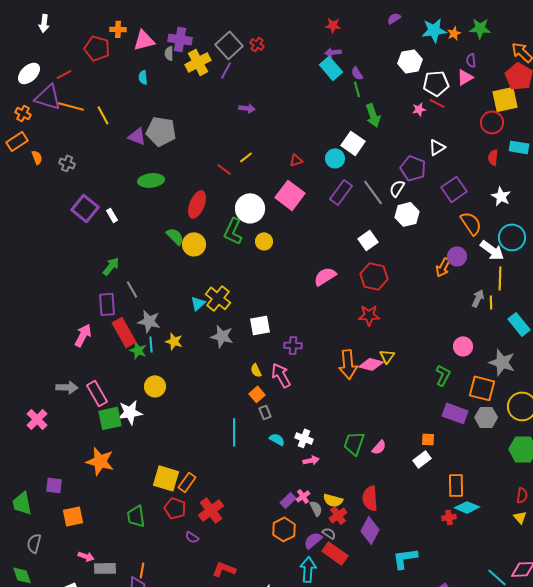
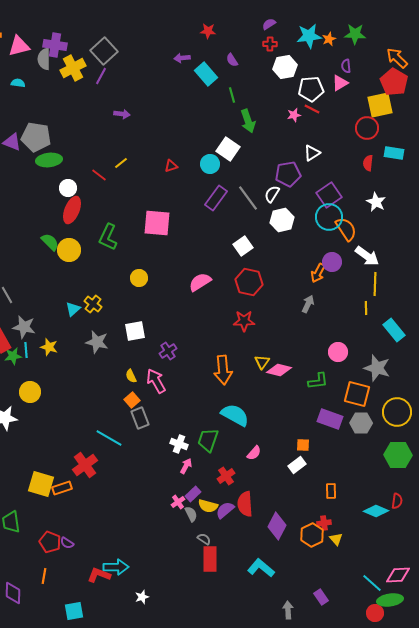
red cross: (257, 44) -> (270, 44), moved, turned -32
purple arrow: (333, 52) -> (182, 58), moved
gray semicircle: (169, 53) -> (44, 59), size x1.5
purple semicircle: (357, 73) -> (232, 60), moved
cyan semicircle: (143, 77) -> (18, 83), turned 104
purple pentagon: (413, 168) -> (288, 174), turned -30
green ellipse: (151, 180) -> (49, 160), moved
pink square: (290, 195) -> (157, 223), moved, turned -32
white circle: (250, 208) -> (68, 188), moved, size x0.6
cyan circle: (512, 237) -> (329, 217), moved
yellow circle: (264, 241) -> (139, 278), moved
yellow cross: (218, 298) -> (93, 304), size x0.7
gray arrow: (478, 298) -> (308, 304), moved
purple cross: (293, 345) -> (168, 351), turned -36
green star: (138, 350) -> (13, 356), turned -30
pink diamond: (371, 364) -> (279, 370), moved
green L-shape: (443, 375) -> (318, 381), turned 55
gray rectangle: (265, 412) -> (140, 418), size x1.5
cyan line: (234, 432) -> (109, 438), turned -60
cyan semicircle: (277, 439) -> (235, 415), moved, size x1.8
green trapezoid: (354, 443) -> (208, 440), moved
pink arrow: (311, 460) -> (186, 466), turned -49
orange rectangle: (187, 482) -> (62, 488), turned 36
orange rectangle: (456, 485) -> (331, 491), size x0.7
purple rectangle: (288, 500) -> (193, 494), moved
cyan diamond: (467, 507) -> (376, 511), moved
red pentagon: (175, 508) -> (50, 542), moved
red cross: (211, 510) -> (85, 465), moved
red cross: (338, 515) -> (226, 476), moved
yellow triangle: (520, 517) -> (336, 539), moved
orange hexagon: (284, 529) -> (312, 535), moved
purple diamond: (370, 530) -> (277, 526), moved
purple semicircle: (313, 540) -> (225, 510), moved
red rectangle: (335, 553) -> (210, 559), turned 55
cyan L-shape: (405, 558) -> (261, 568), moved, turned 48
cyan arrow: (308, 569) -> (116, 567), moved, turned 85
orange line: (142, 570) -> (44, 576), moved

